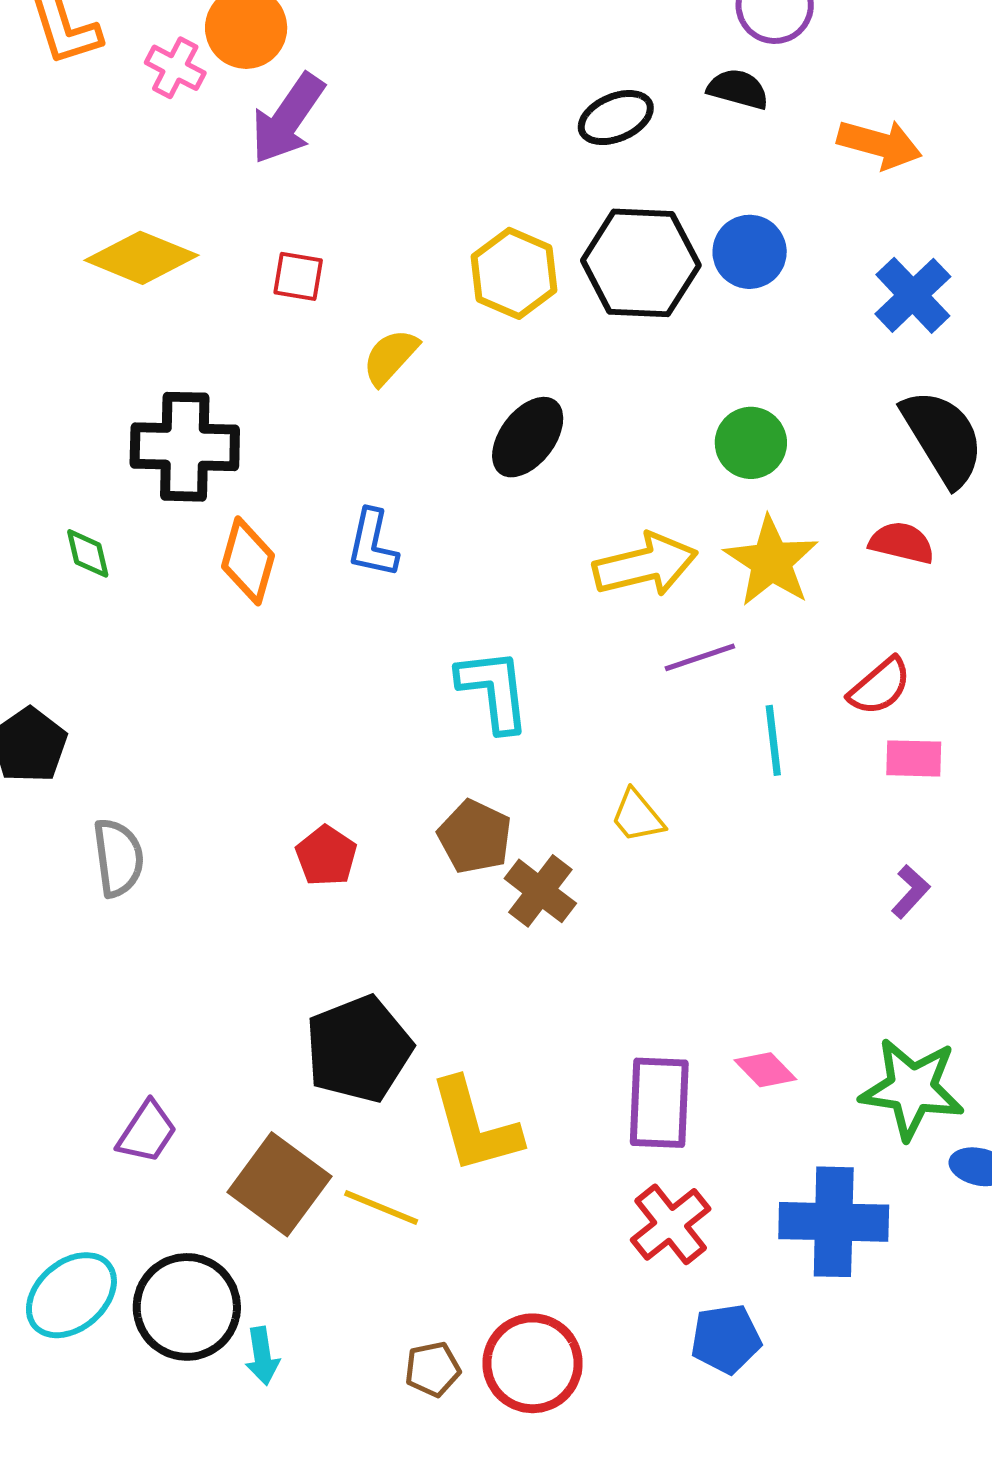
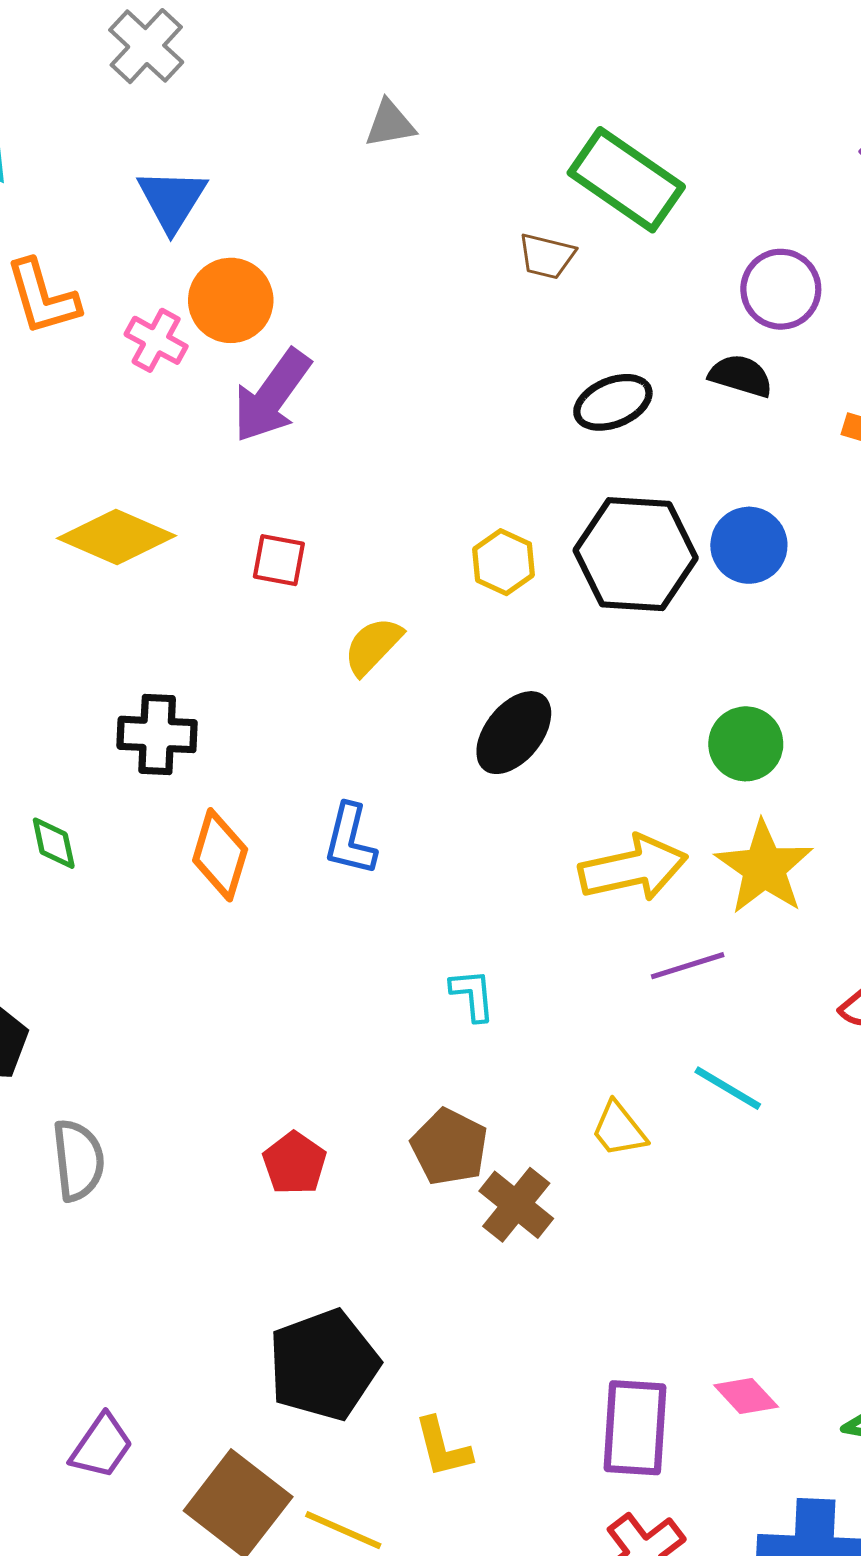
yellow hexagon: (514, 273) -> (504, 562), size x0.7
black cross: (185, 447) -> (157, 734), size x0.7
cyan L-shape: (494, 690) -> (473, 995), size x0.6
cyan line: (773, 740) -> (728, 1088), moved, turned -54
yellow L-shape: (475, 1126) -> (443, 1447), size x0.6

